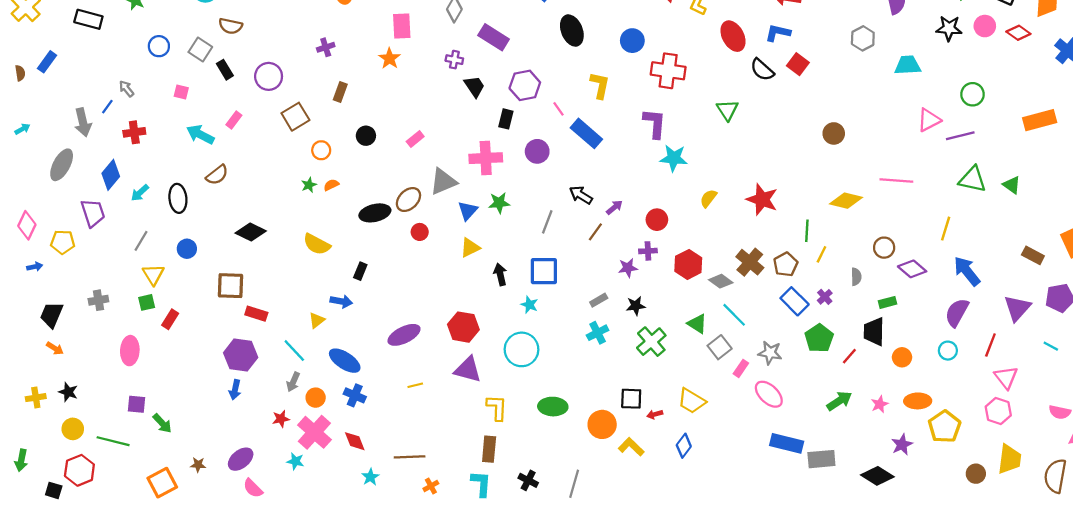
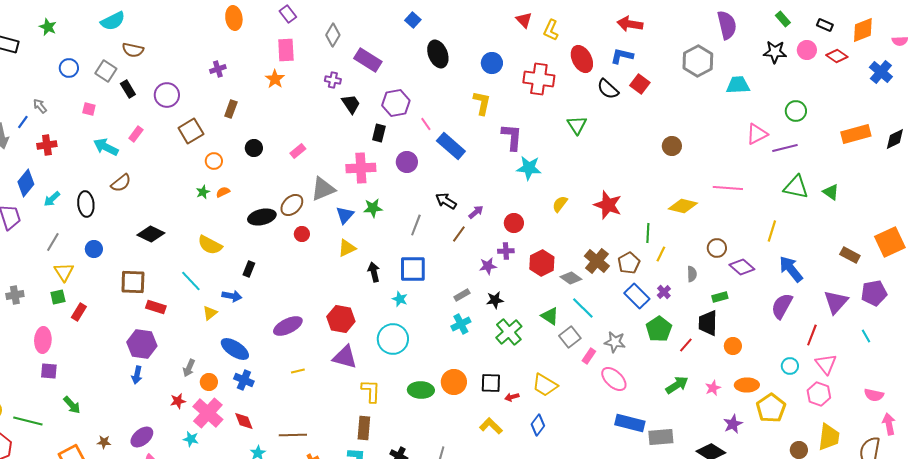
gray hexagon: (863, 38) -> (698, 61), size x1.4
red cross: (668, 71) -> (539, 79), moved
yellow L-shape: (600, 85) -> (482, 103), moved
cyan line: (1051, 346) -> (866, 336), turned 32
cyan line: (294, 351) -> (191, 281), moved
cyan circle: (948, 351) -> (790, 366), moved
purple square: (137, 404) -> (49, 371), moved
orange circle: (602, 424) -> (454, 382), moved

